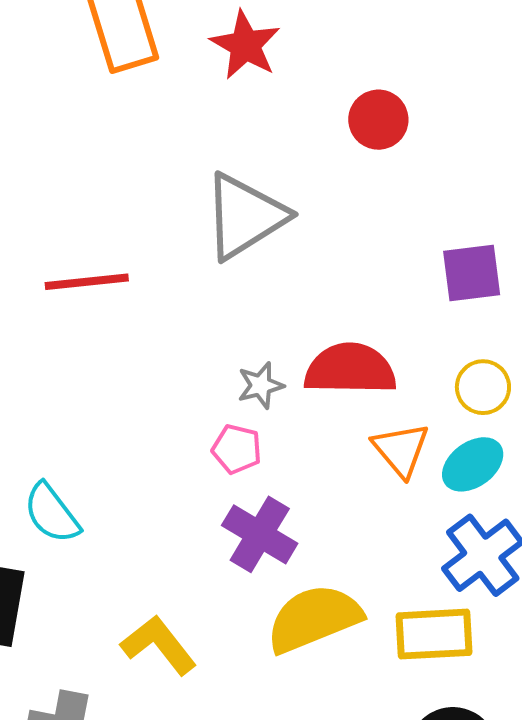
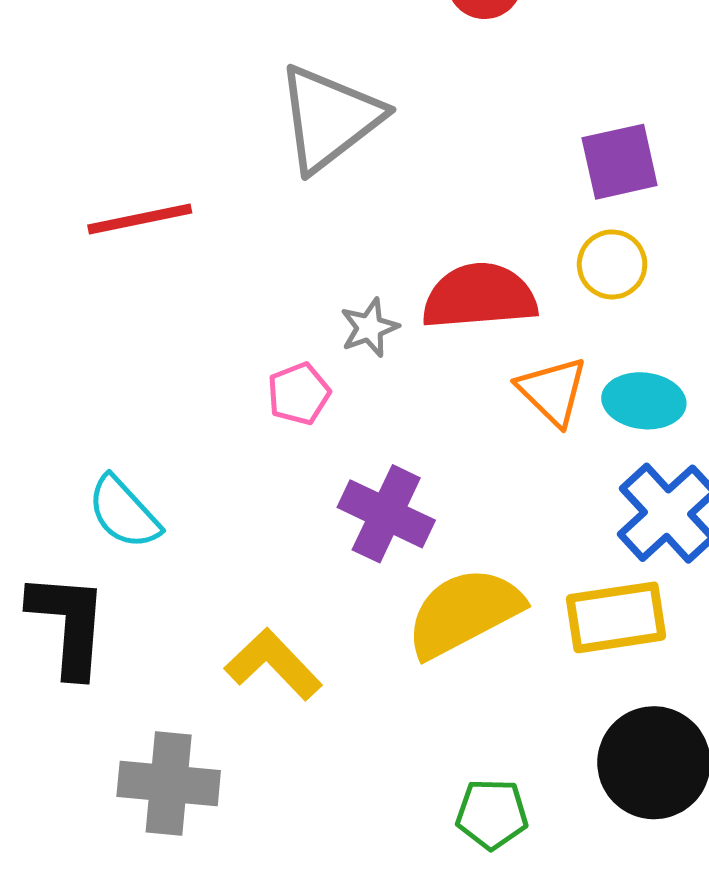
yellow circle: (483, 387) -> (612, 264), moved
pink pentagon: (237, 449) -> (299, 394), moved, turned -30
cyan ellipse: (473, 464) -> (644, 401), turned 48

